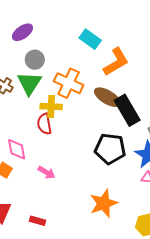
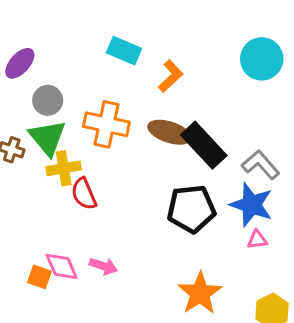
orange L-shape: (116, 62) -> (171, 76), size x0.7
yellow cross: (51, 107) -> (64, 168), moved
pink diamond: (17, 149) -> (62, 266), moved

